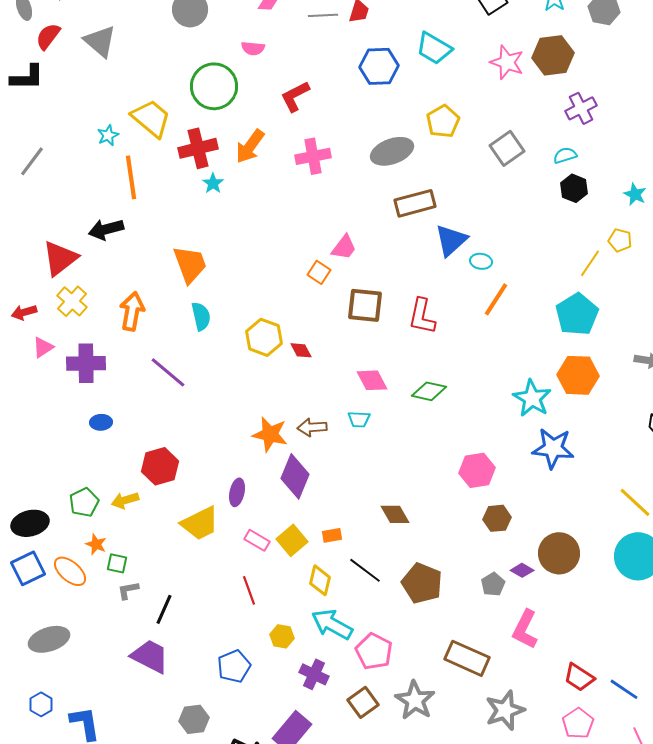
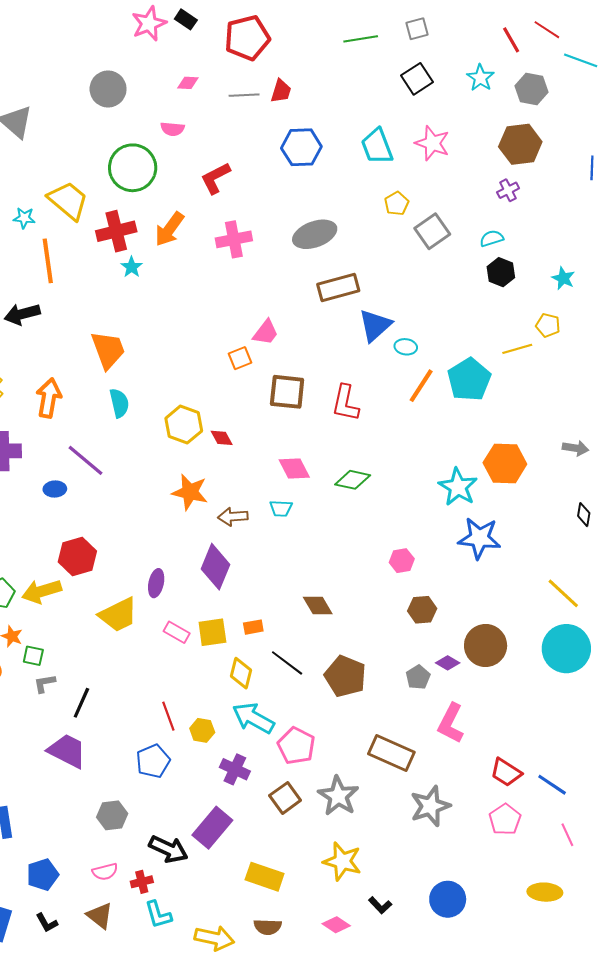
cyan trapezoid: (434, 48) -> (377, 146), moved, turned 39
brown hexagon: (553, 55) -> (520, 144), moved
purple cross: (581, 108) -> (508, 190), size x0.7
yellow pentagon: (443, 121) -> (397, 204), moved, size x0.7
cyan star: (108, 135) -> (24, 218), turned 30
yellow line: (590, 263) -> (517, 349), turned 40
orange square: (319, 272) -> (240, 358), turned 35
cyan pentagon: (577, 314) -> (469, 380), moved
blue ellipse: (101, 422) -> (55, 489), moved
orange star: (270, 434) -> (190, 492), moved
pink hexagon: (477, 470) -> (402, 561), size x0.7
yellow arrow: (125, 500) -> (42, 591), size x1.4
yellow square: (292, 540) -> (212, 632), turned 32
red line: (249, 590) -> (168, 716), moved

